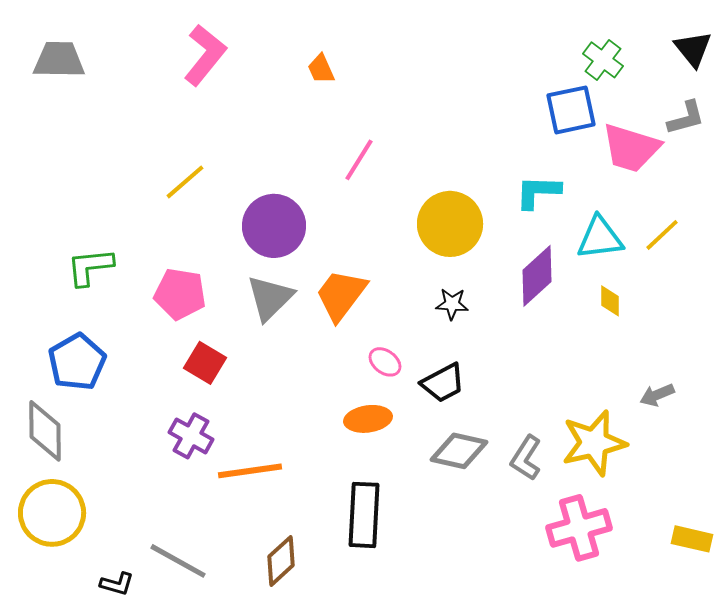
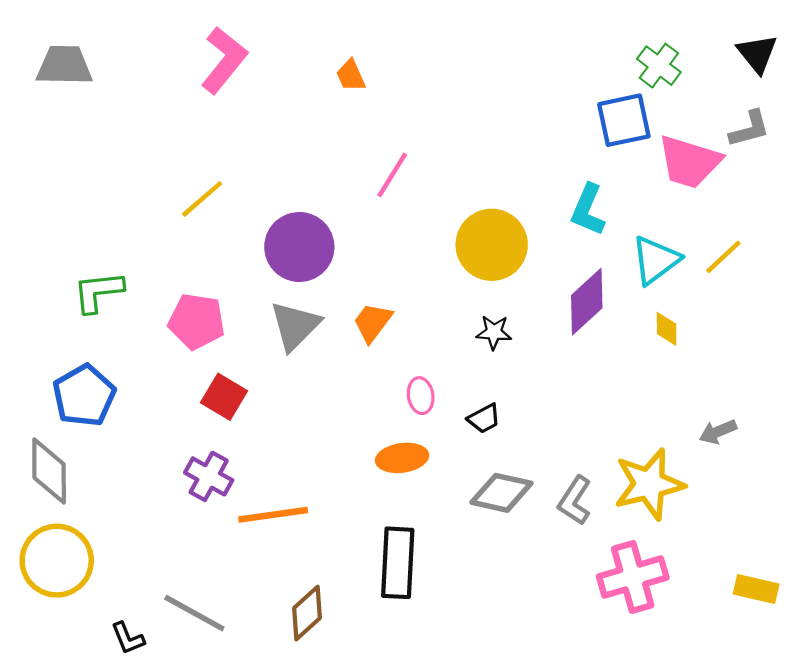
cyan L-shape: (538, 192) -> (588, 210), turned -69
cyan triangle: (600, 238) -> (656, 260), turned -30
orange trapezoid: (341, 295) -> (373, 322), size x0.7
pink ellipse: (385, 362) -> (421, 396), turned 44
black trapezoid: (443, 383) -> (484, 419), size x0.7
black L-shape: (117, 584) -> (128, 638), turned 52

